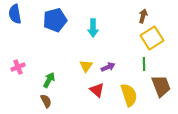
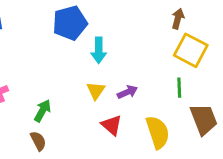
blue pentagon: (55, 20) -> (70, 23), moved
cyan arrow: (93, 28) -> (99, 50), moved
yellow square: (152, 38) -> (191, 50), turned -30

